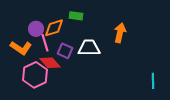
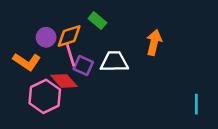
green rectangle: (76, 16) -> (97, 21), turned 32
pink line: (45, 43) -> (70, 55), moved

